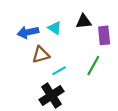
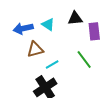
green line: (93, 65) -> (84, 59), turned -66

